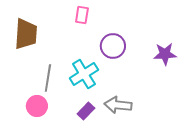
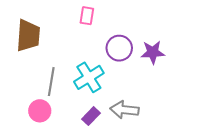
purple star: (165, 54) -> (153, 52), moved

